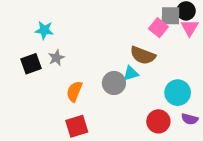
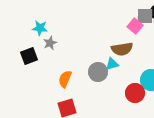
brown semicircle: (143, 55) -> (122, 49), turned -30
gray star: (56, 58) -> (50, 43), moved
red circle: (158, 121) -> (135, 93), moved

